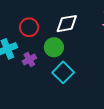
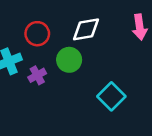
cyan square: (63, 72) -> (111, 96), moved

